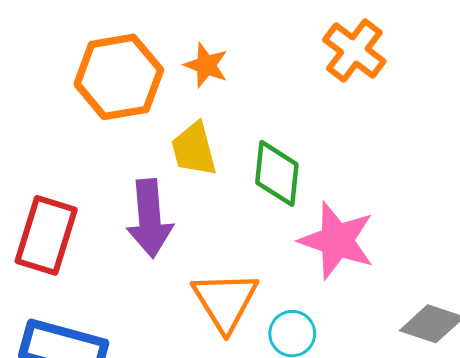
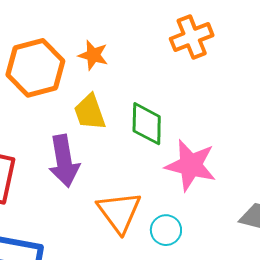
orange cross: (354, 51) -> (192, 37), turned 36

